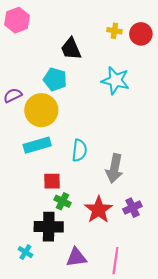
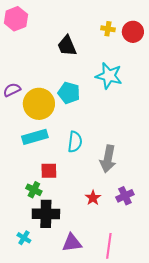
cyan pentagon: (55, 79) -> (69, 93), moved
green cross: (62, 201) -> (34, 190), moved
red star: (99, 210) -> (93, 198), size x0.6

